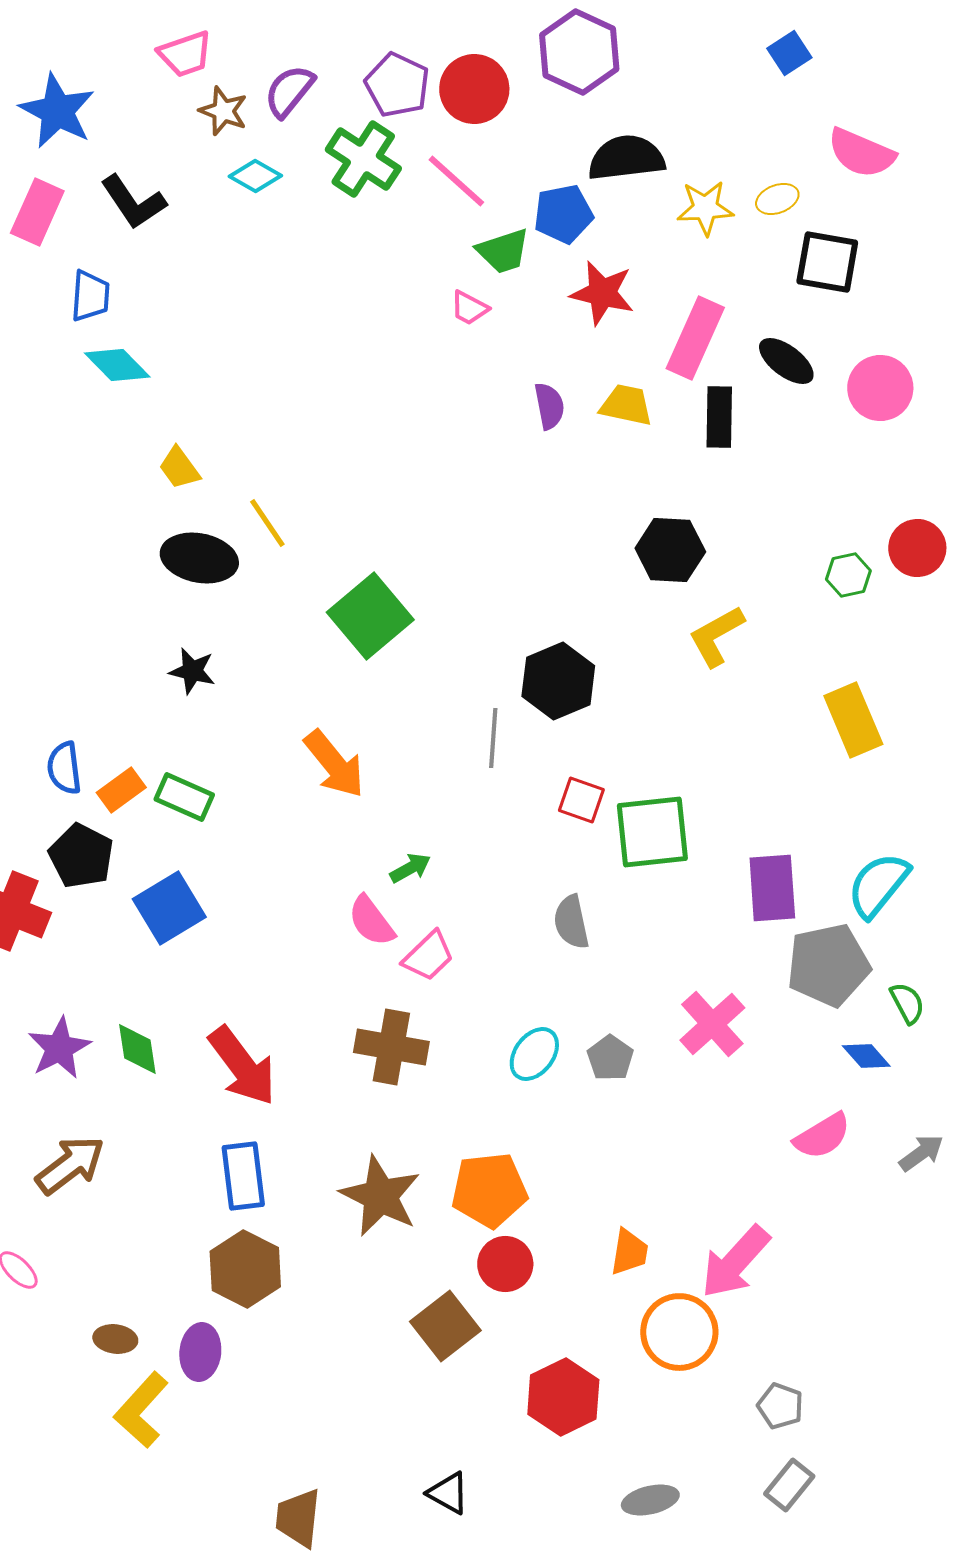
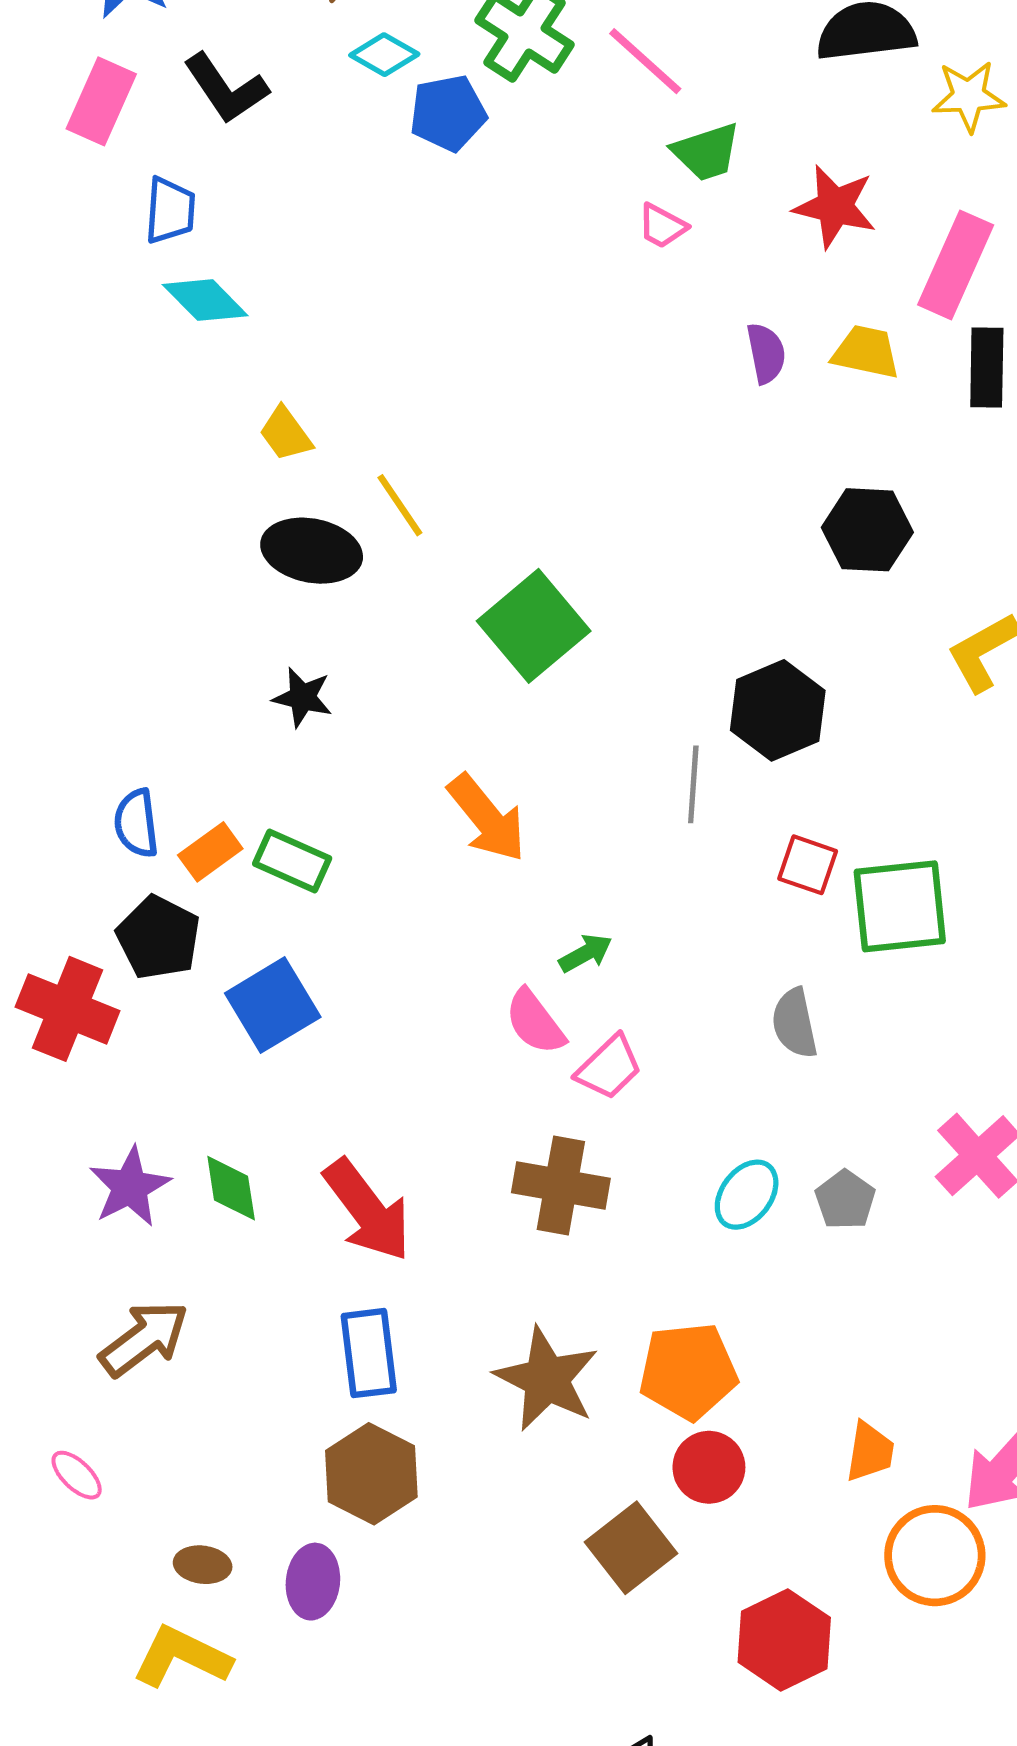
blue pentagon: (563, 214) -> (448, 113), moved
black hexagon: (670, 550) -> (867, 530), moved
yellow L-shape: (141, 1410) -> (182, 1657), moved, turned 74

